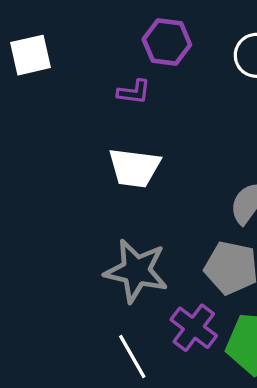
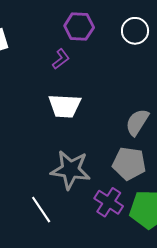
purple L-shape: (134, 92) -> (61, 59), turned -40
white line: (132, 357) -> (41, 210), moved

